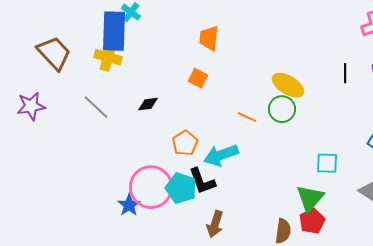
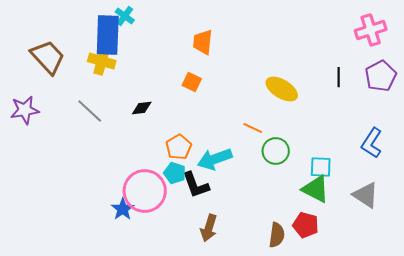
green circle: (282, 109) -> (276, 151), moved
orange line: (247, 117) -> (253, 128), moved
cyan pentagon: (181, 188) -> (175, 173), moved, size x0.7
green triangle: (310, 198) -> (316, 189), moved, turned -44
red pentagon: (312, 221) -> (306, 225), turned -30

